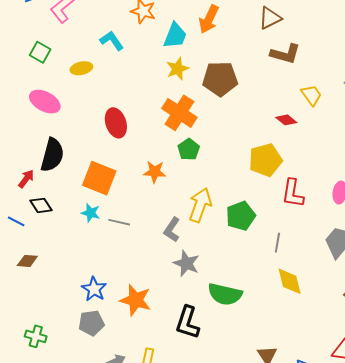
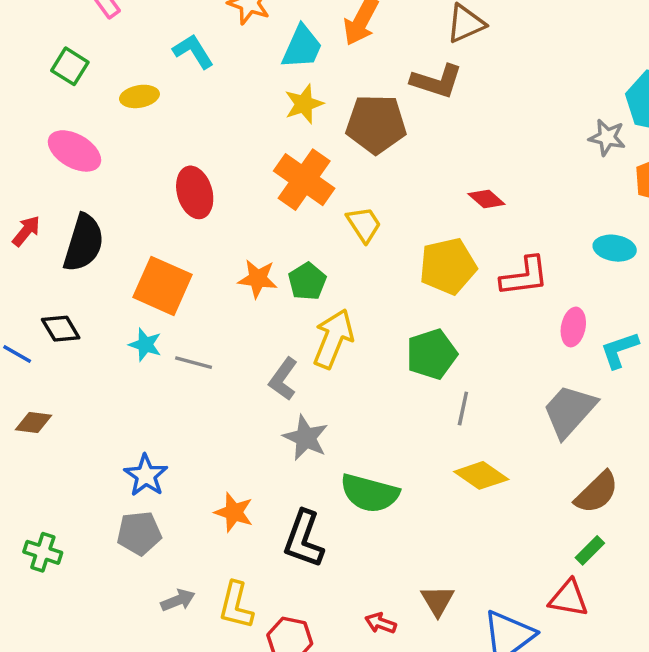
brown L-shape: (285, 54) -> (437, 81), moved
yellow trapezoid: (311, 95) -> (364, 224), moved
green pentagon: (189, 149) -> (307, 281), moved
red arrow: (26, 179) -> (26, 231), moved
red L-shape: (293, 193) -> (524, 276), moved, turned -108
green pentagon: (241, 216) -> (432, 354), moved
yellow diamond: (290, 281) -> (481, 475), turned -44
orange star: (136, 300) -> (234, 512), moved, size x0.7

